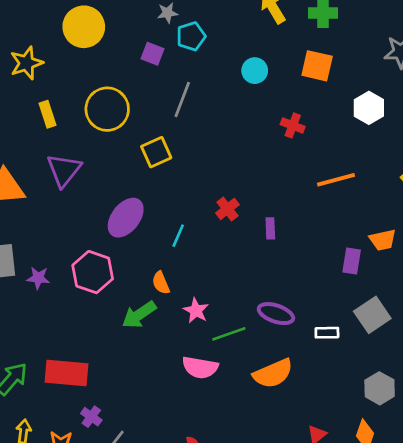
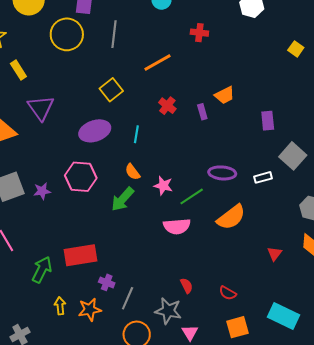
yellow circle: (107, 109) -> (67, 34), moved
yellow square: (156, 152) -> (111, 90), moved
orange line: (336, 180) -> (157, 62), moved
purple ellipse: (126, 218) -> (95, 131), turned 48
orange trapezoid: (383, 240) -> (225, 95), moved

